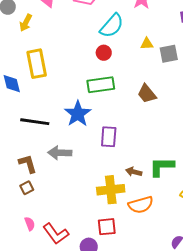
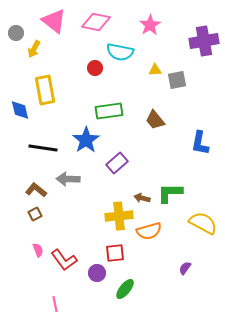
cyan semicircle: (112, 26) -> (120, 52), turned 60
red circle: (104, 53) -> (95, 68), moved
purple rectangle: (109, 137) -> (117, 163), turned 45
brown L-shape: (28, 164) -> (36, 190), turned -35

